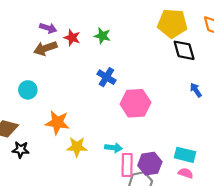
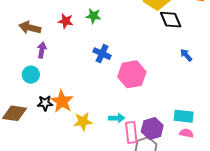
purple arrow: (48, 28) -> (42, 50), moved, turned -91
brown arrow: (45, 48) -> (30, 28), moved, turned 40
orange star: (57, 123) -> (62, 101), turned 30
black star: (21, 150) -> (45, 103), moved

